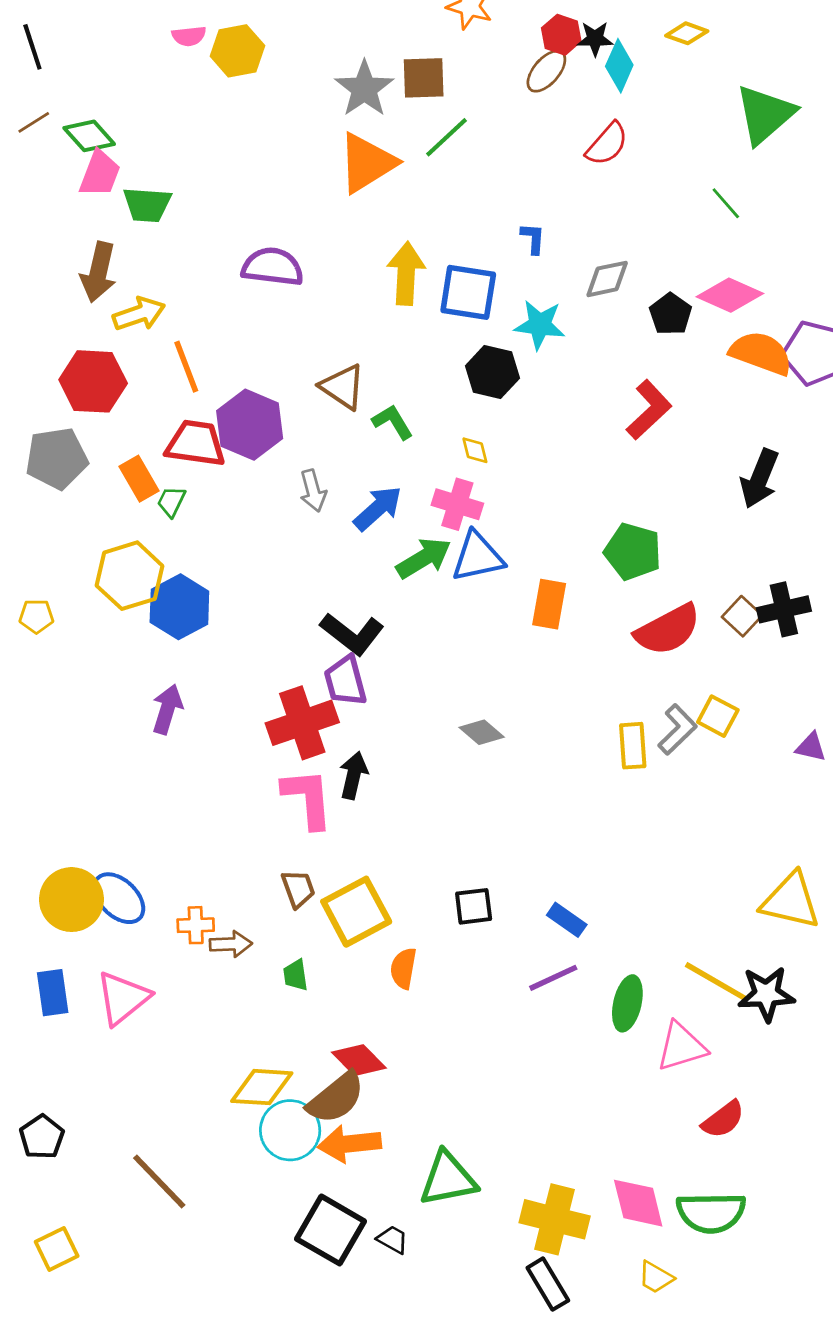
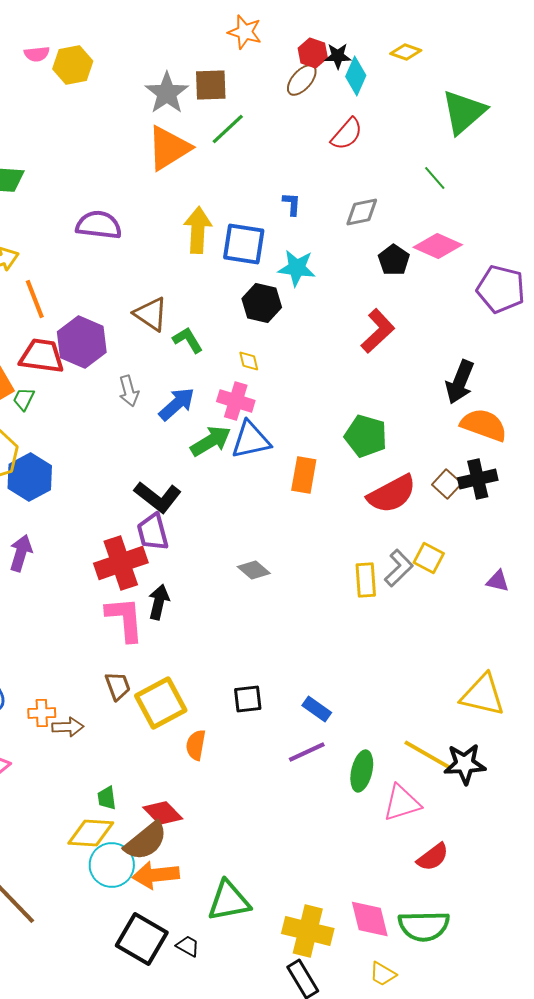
gray diamond: (607, 279) -> (362, 212), moved
orange semicircle: (761, 353) -> (484, 425), moved
green trapezoid: (295, 975) -> (107, 798), moved

